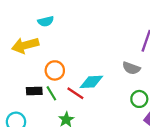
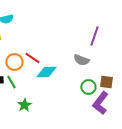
red line: (75, 93) -> (32, 58), moved

